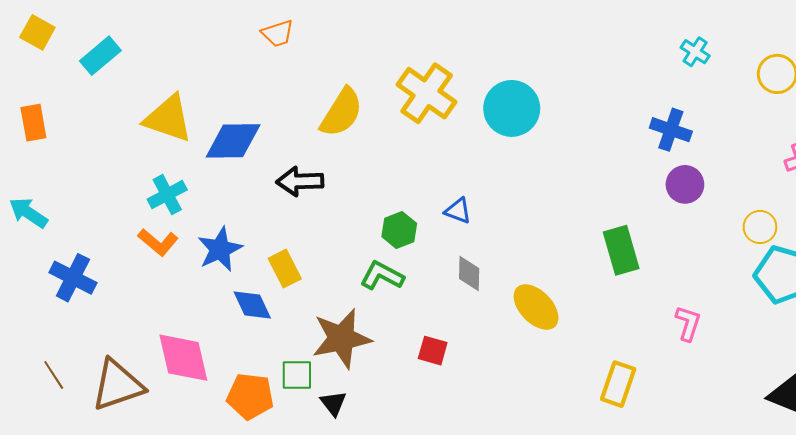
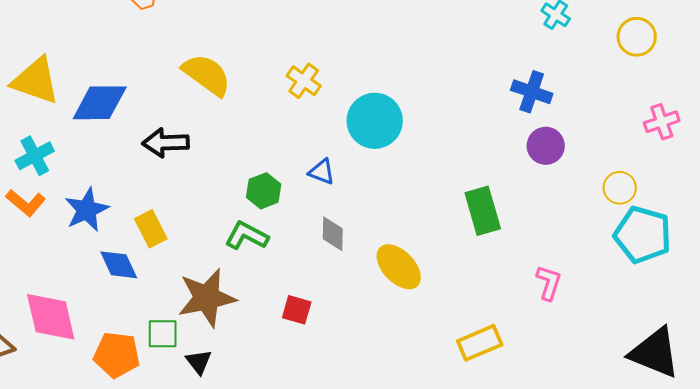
yellow cross: (427, 93) -> (304, 81), moved, size x0.6
cyan circle: (512, 108) -> (375, 121), moved
yellow semicircle: (341, 112) -> (207, 75), turned -86
yellow rectangle: (618, 384) -> (480, 343), turned 48

